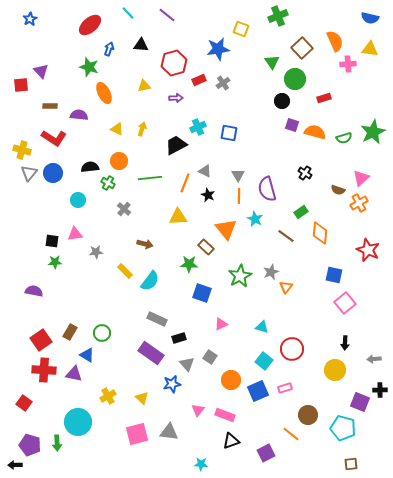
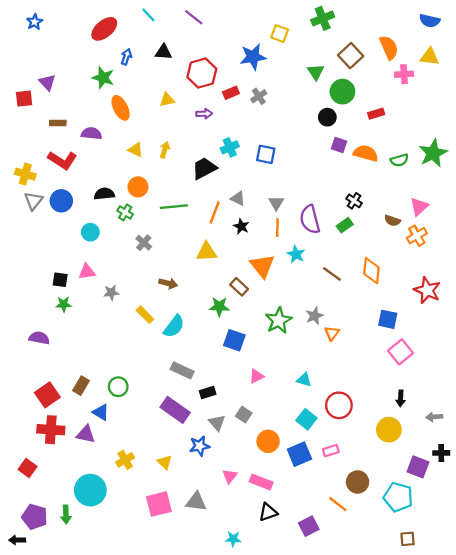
green rectangle: (301, 212) -> (345, 225), moved

